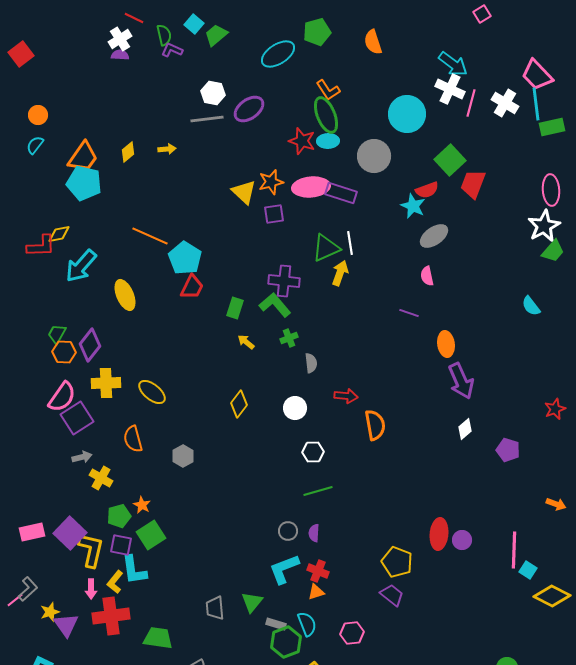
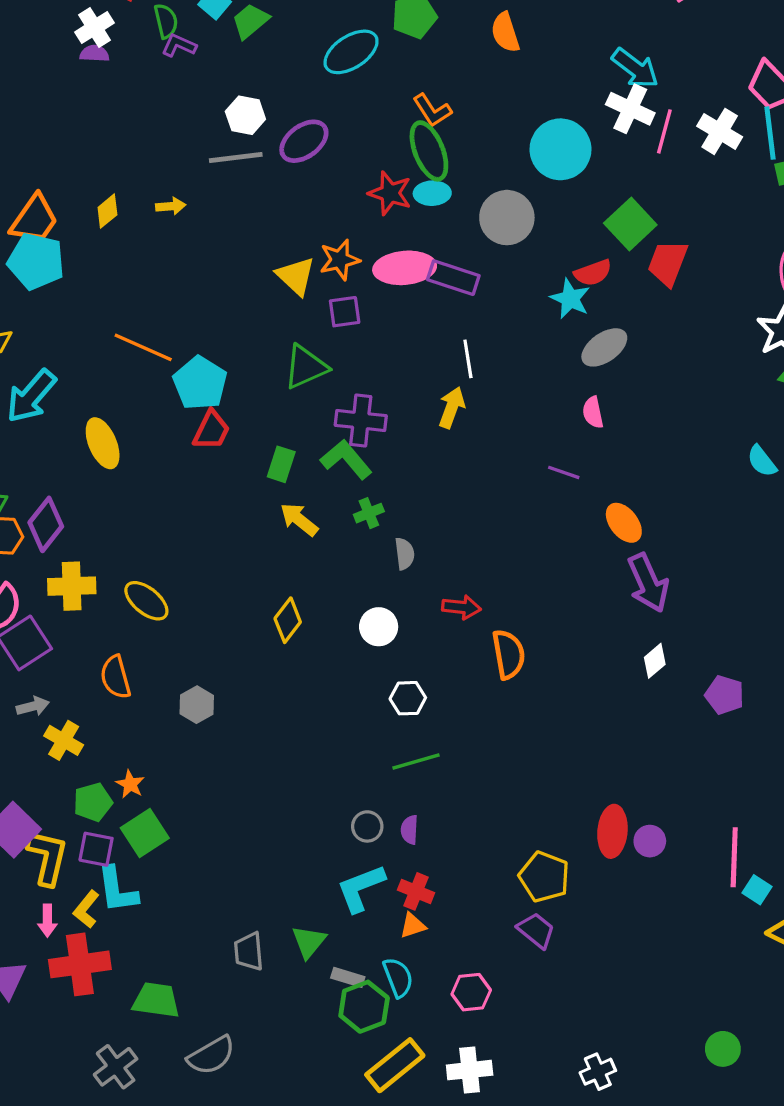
green triangle: (326, 248) -> (306, 367), moved
yellow arrow: (246, 342) -> (299, 520), size x1.4
orange ellipse: (446, 344) -> (624, 523), turned -30

